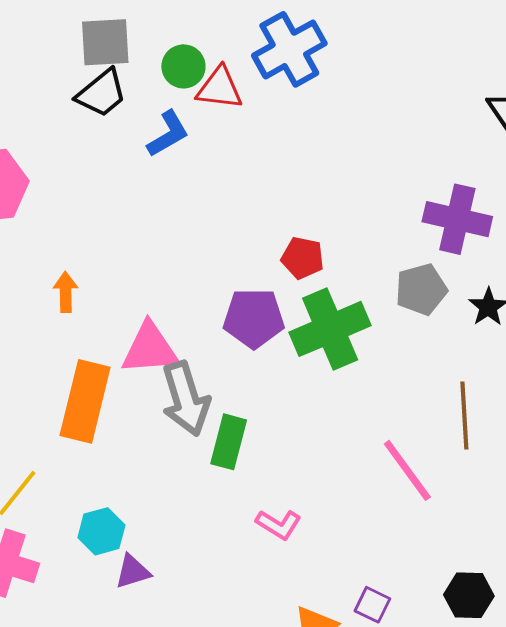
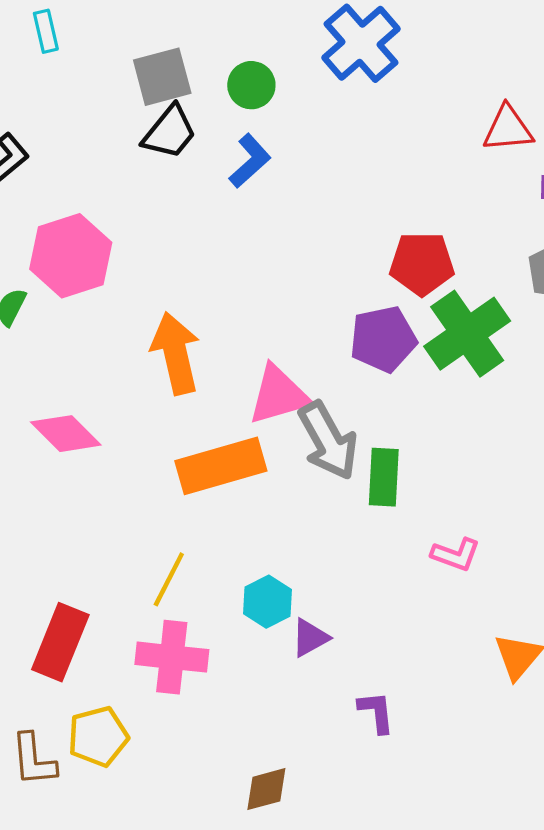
red triangle: (220, 88) -> (508, 129), moved
red pentagon: (303, 258) -> (422, 264), size x1.4
orange arrow: (66, 292) -> (176, 353), size x1.8
orange rectangle: (85, 401) -> (221, 466), turned 72

